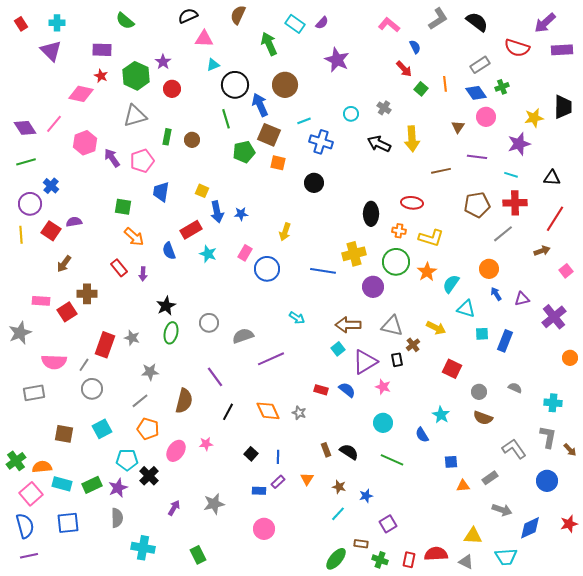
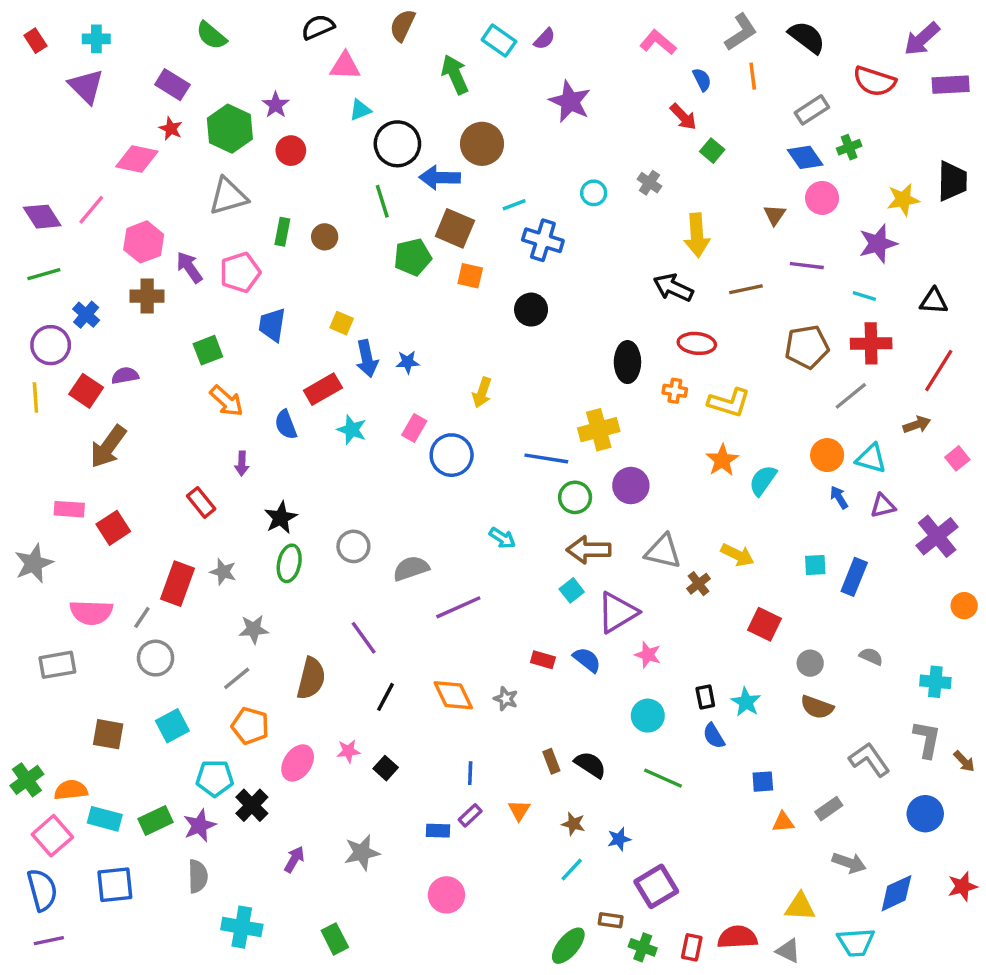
purple rectangle: (102, 50) -> (172, 85), turned 30
orange line: (445, 84) -> (753, 76), moved
blue arrow: (260, 105) -> (440, 178), turned -65
black arrow: (379, 144) -> (673, 288), moved
green square: (123, 207) -> (208, 350), turned -30
green circle: (396, 262) -> (575, 497), moved, size x0.7
brown arrow: (64, 264) -> (108, 447), size x1.5
red rectangle: (119, 268) -> (201, 502), moved
brown cross: (87, 294) -> (147, 296), moved
cyan triangle: (466, 309) -> (871, 458), moved
black rectangle: (397, 360) -> (705, 697), moved
black square: (251, 454) -> (386, 768), moved
purple square: (388, 524) -> (656, 886), size x1.4

